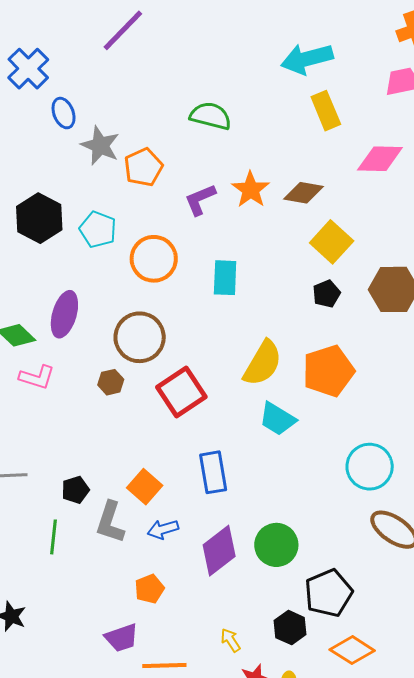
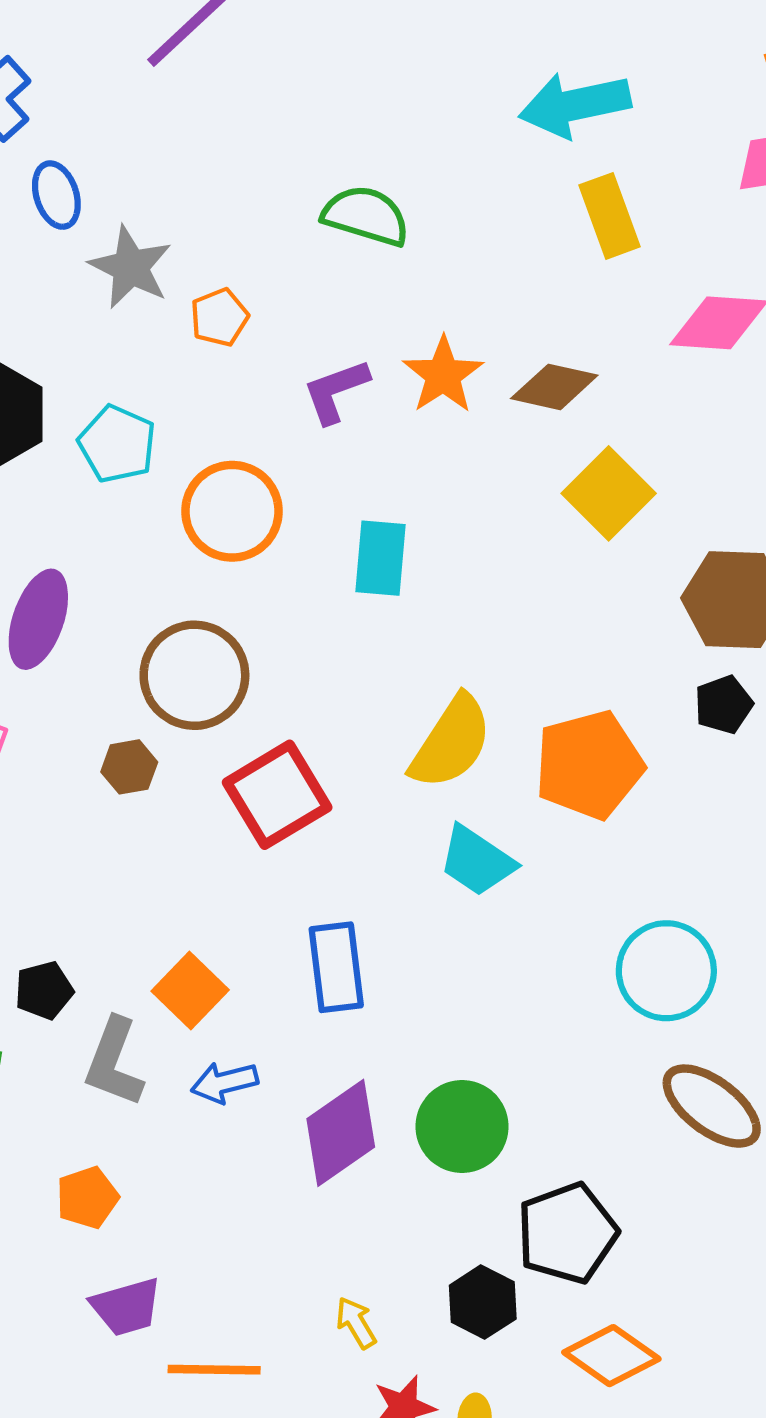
orange pentagon: (143, 167) -> (219, 317), size x0.7
black pentagon: (326, 294) -> (723, 705), moved
orange pentagon: (149, 589) -> (87, 1198), moved

